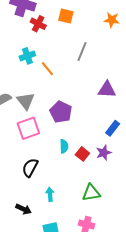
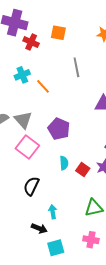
gray line: (82, 51) -> (76, 67), turned -30
pink square: (28, 128) -> (27, 147), turned -30
black arrow: (24, 209) -> (39, 228), moved

